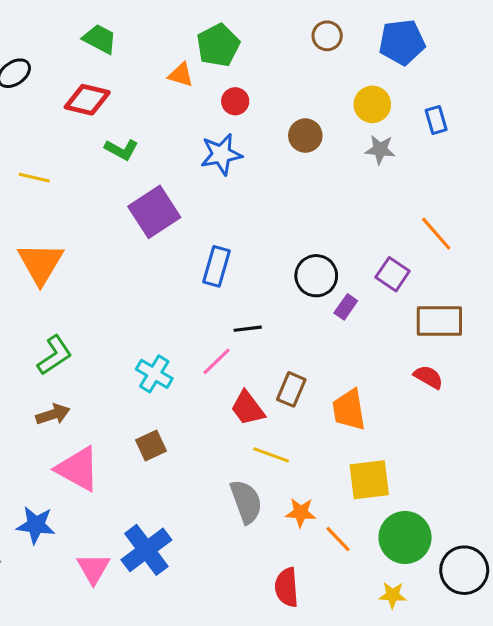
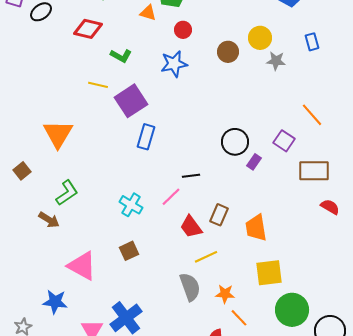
yellow circle: (372, 104) -> (260, 38), moved
green L-shape: (122, 150) -> (121, 56), moved
yellow line: (34, 178) -> (98, 85), moved
blue rectangle: (217, 266) -> (146, 137), moved
red semicircle: (428, 377) -> (330, 207), moved
brown arrow: (53, 414) -> (49, 220), moved, turned 50
yellow line: (271, 455) -> (206, 257), turned -45
orange line: (338, 539) -> (239, 318), moved

